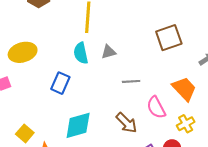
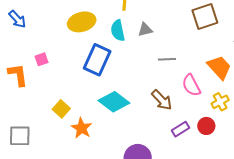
yellow ellipse: (23, 52) -> (82, 22), moved
blue rectangle: (60, 83) -> (97, 60), size x1.4
cyan diamond: (78, 125) -> (114, 102), turned 52

